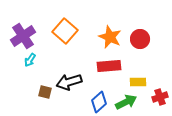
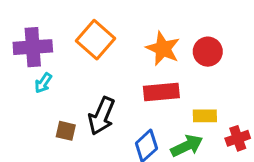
purple cross: (23, 36) -> (33, 47), turned 30
black arrow: (69, 82) -> (102, 116), turned -50

